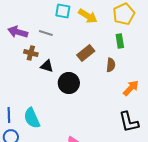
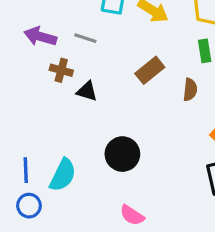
black circle: (69, 83) -> (122, 154), moved
cyan semicircle: (32, 118) -> (63, 175), turned -130

